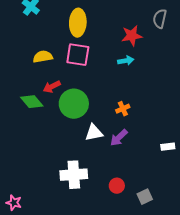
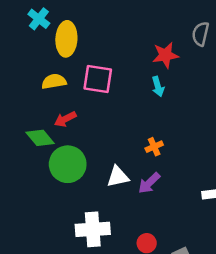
yellow ellipse: (78, 23) -> (66, 39), moved
cyan arrow: (126, 61) -> (158, 86), turned 84
green circle: (74, 104) -> (68, 164), moved

